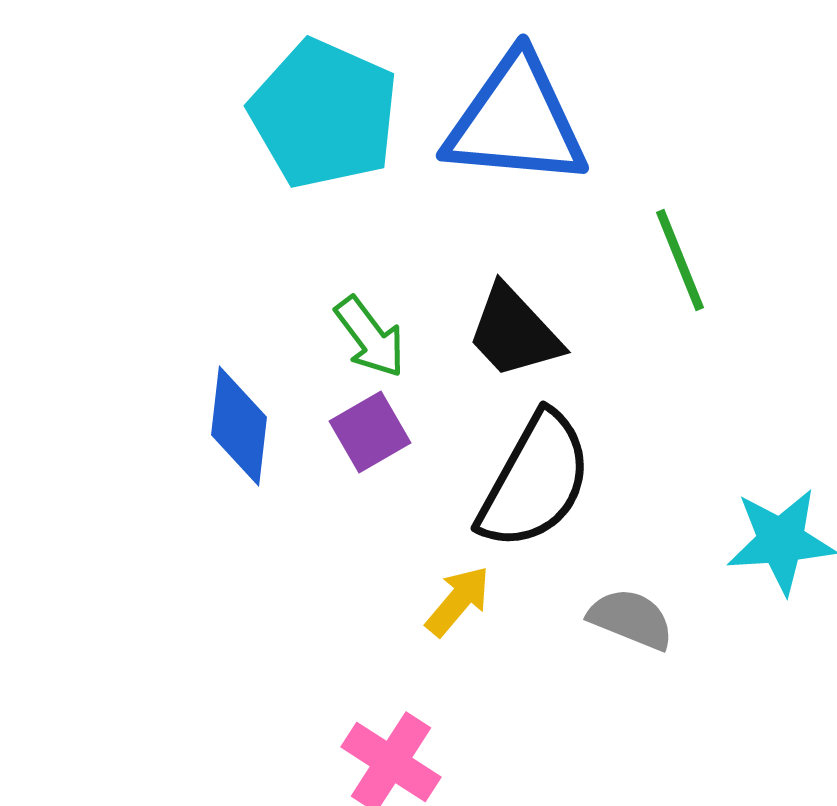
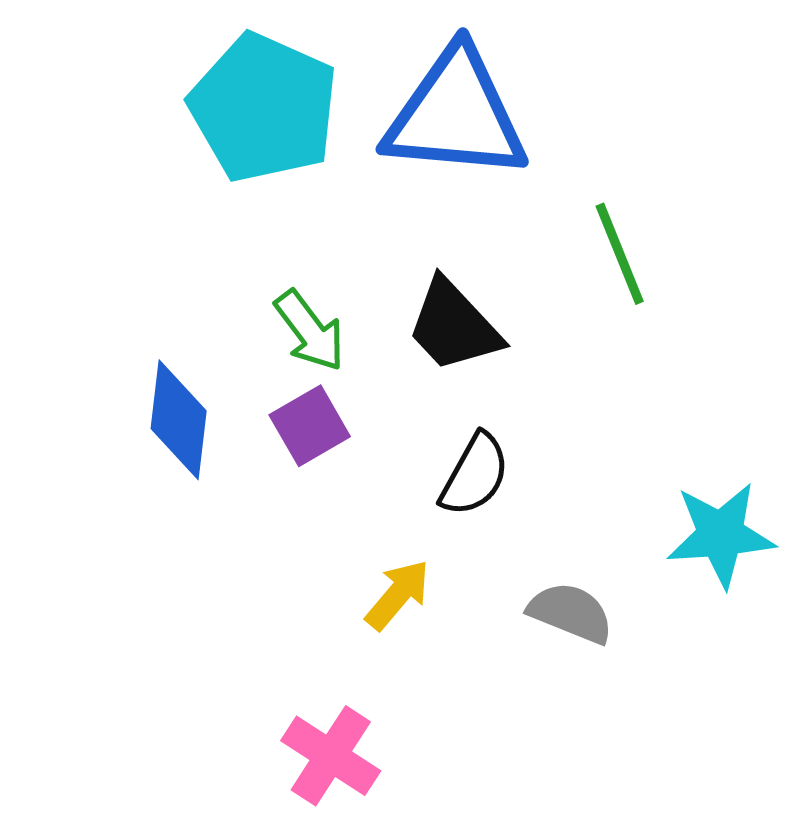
black semicircle: (535, 481) -> (475, 475), size x0.6

